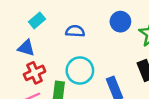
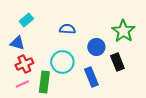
blue circle: (120, 22) -> (96, 47), moved
blue semicircle: (75, 31) -> (67, 29), moved

